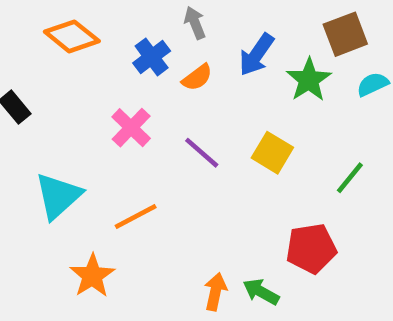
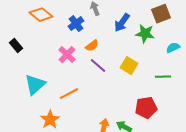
orange semicircle: (197, 77) -> (92, 46), moved
green star: (309, 80) -> (145, 34), turned -30
cyan semicircle: (373, 84) -> (173, 48), moved
green line: (350, 178) -> (163, 77), turned 49

